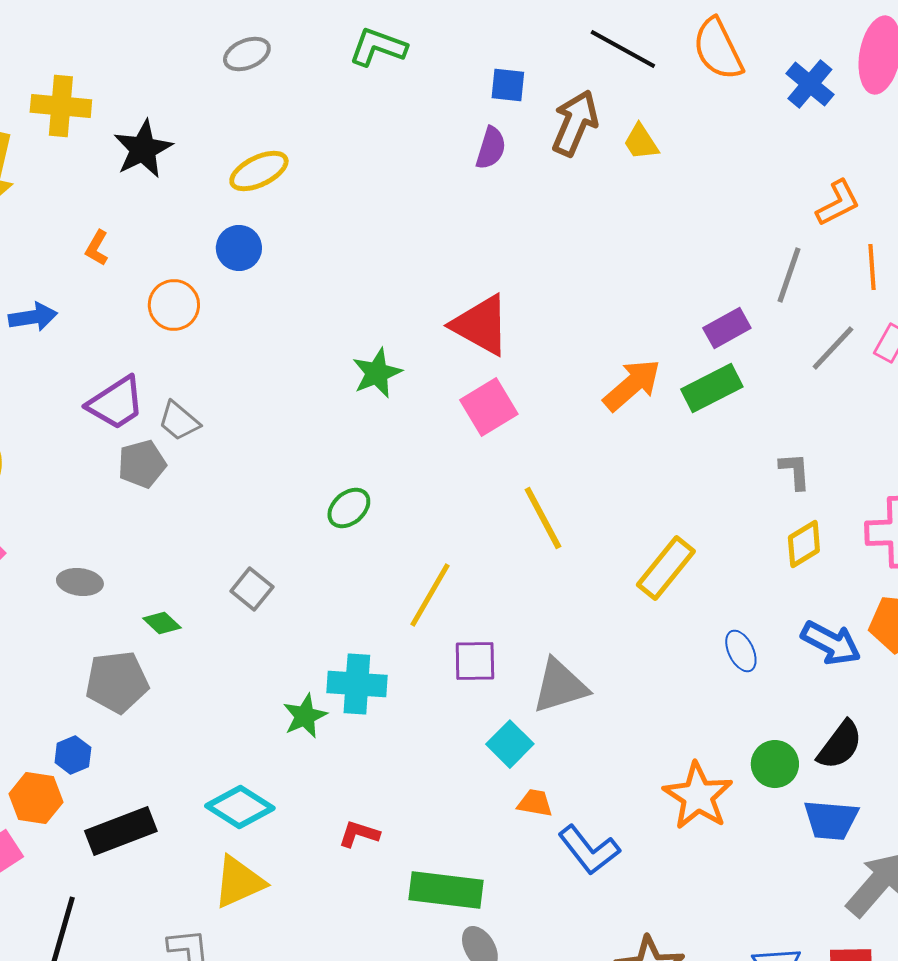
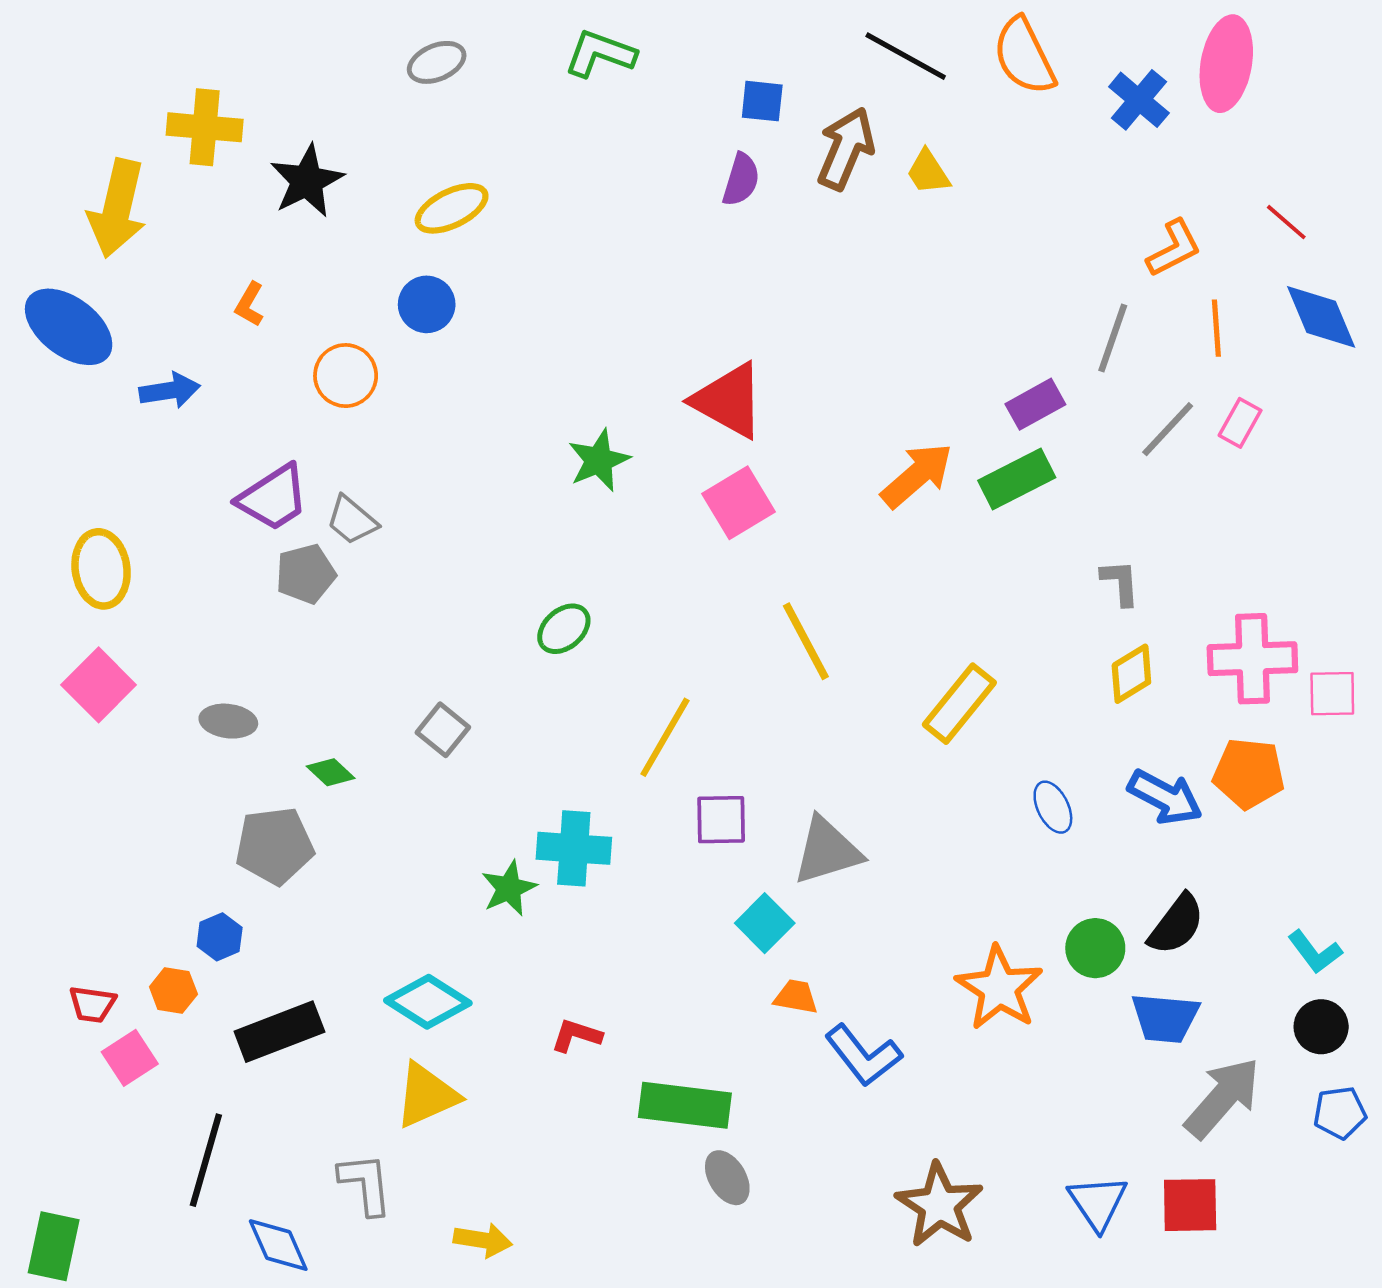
orange hexagon: (36, 798) -> (173, 991), size x0.7

